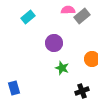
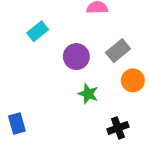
gray rectangle: (82, 16) -> (118, 51), moved
cyan rectangle: (28, 17) -> (38, 31), moved

